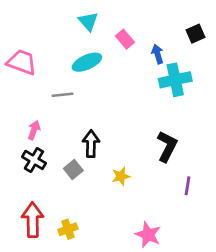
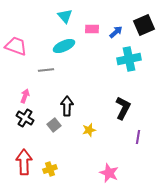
black square: (196, 34) -> (144, 25), size x1.5
pink rectangle: (125, 39) -> (92, 29), turned -48
blue arrow: (158, 54) -> (116, 32), moved, turned 64

